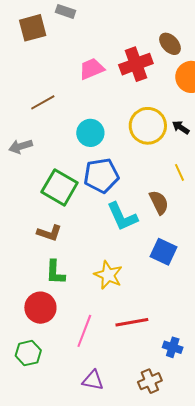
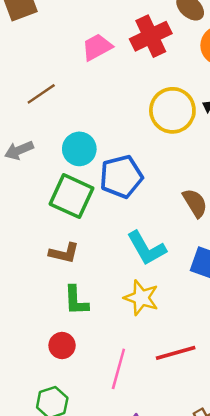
cyan circle: (90, 133) -> (79, 149), moved
cyan L-shape: (122, 217) -> (146, 248), moved
red circle: (40, 308) -> (62, 346), size x0.7

